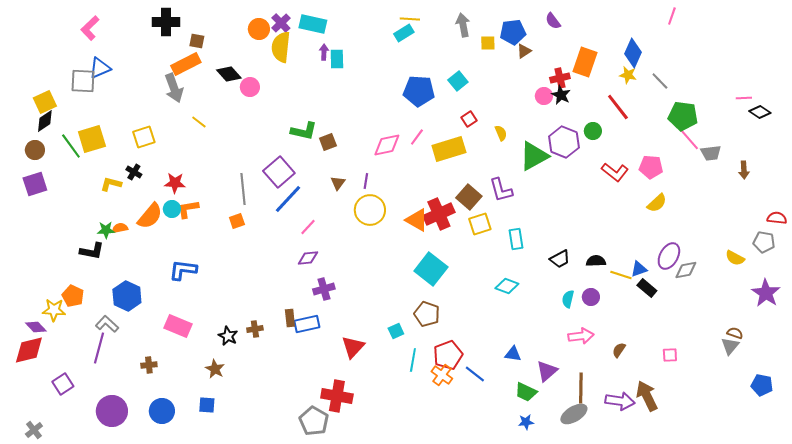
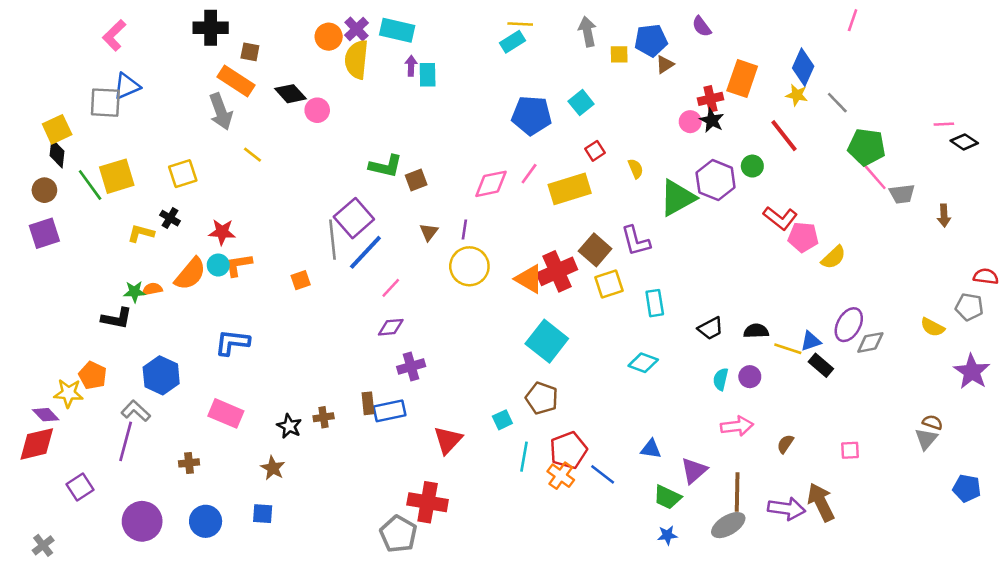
orange rectangle: (186, 64) -> (236, 81), turned 60
black diamond: (45, 121) -> (57, 153), turned -50
pink pentagon: (651, 167) -> (803, 237), moved
gray line: (243, 189) -> (332, 240), moved

